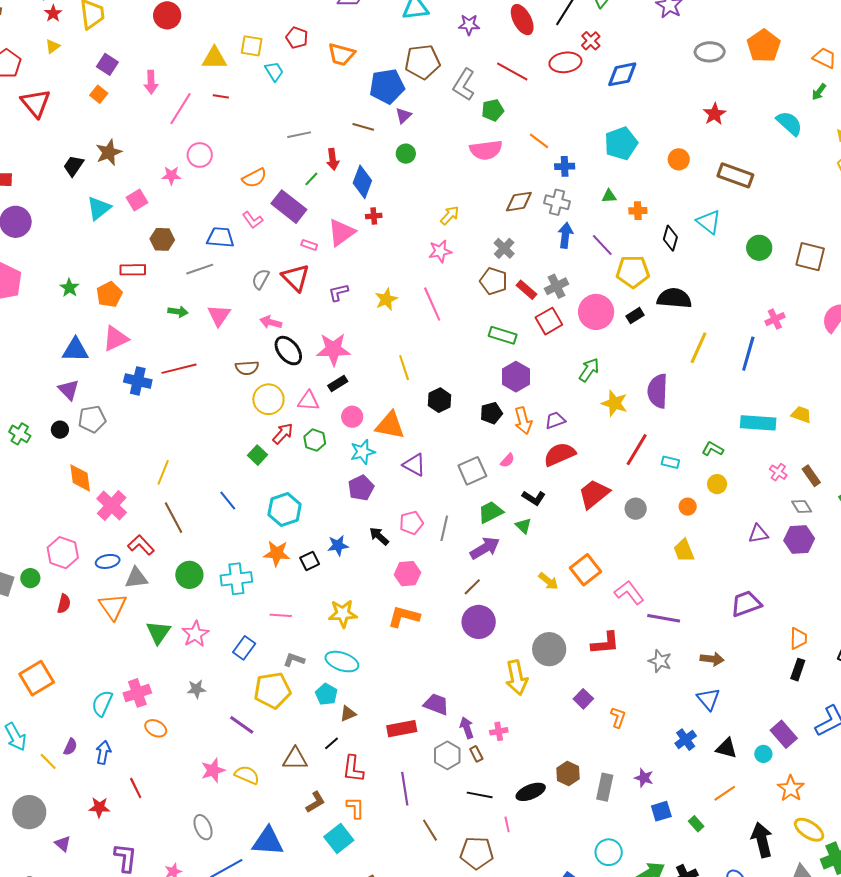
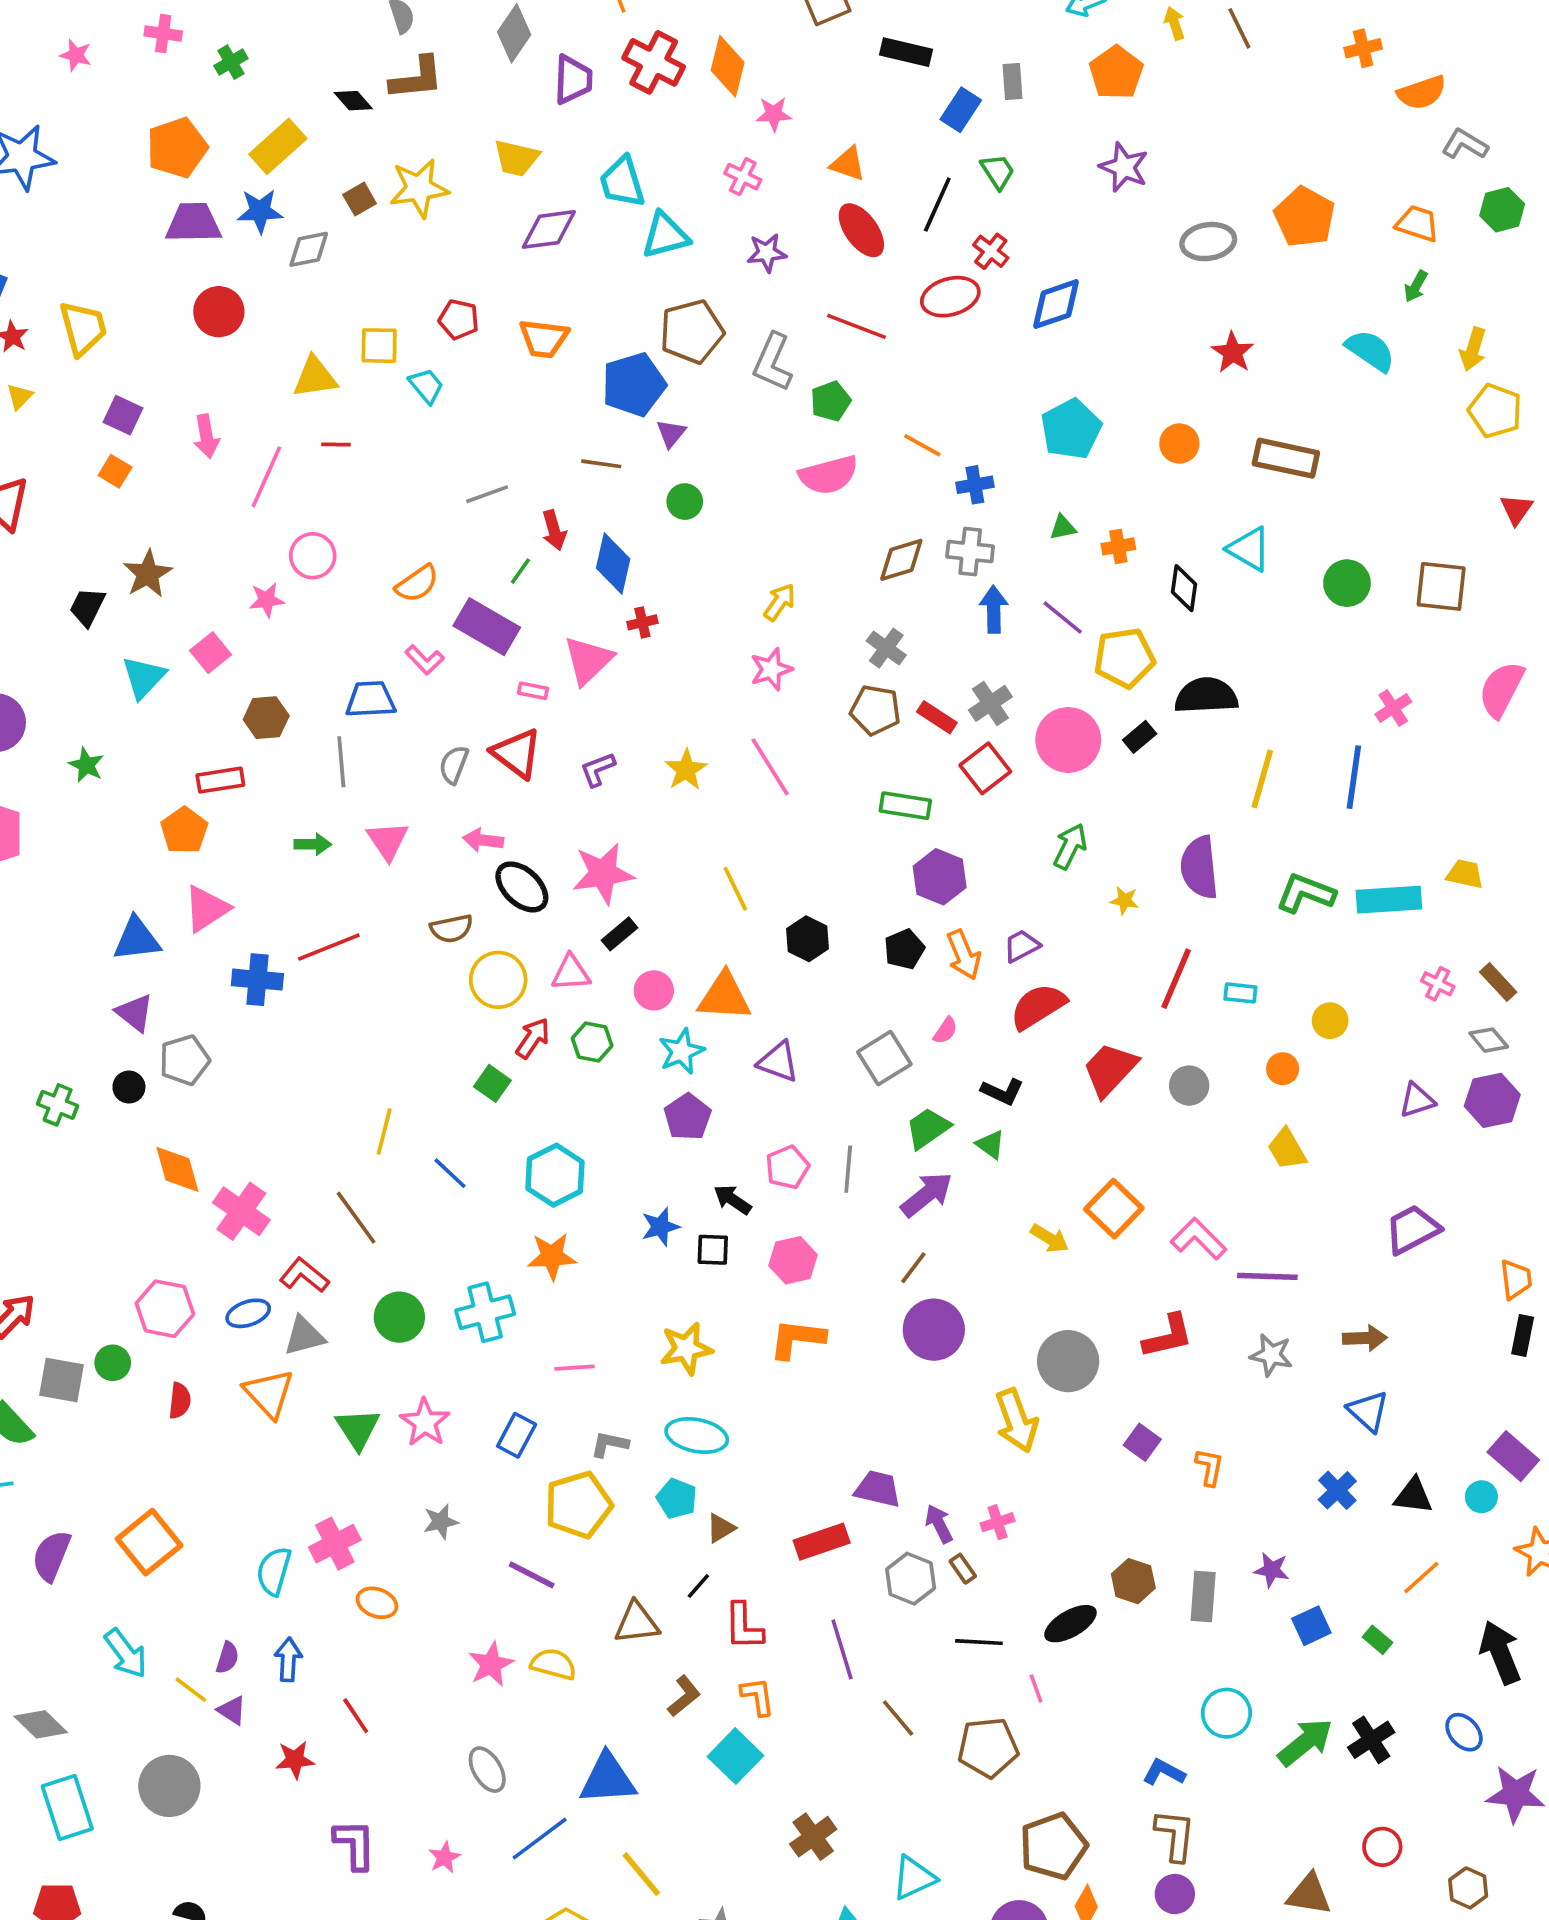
gray line: (200, 269) -> (341, 762), turned -68
green star: (69, 288) -> (86, 765), moved
yellow star: (614, 403) -> (1124, 900), size x0.6
green L-shape: (713, 449) -> (1305, 893), moved, size x1.5
yellow line: (163, 472) -> (384, 1131), moved
black square: (310, 561) -> (713, 1250), moved, turned 36
purple triangle: (63, 844) -> (232, 1710), moved

